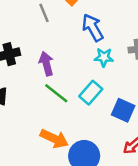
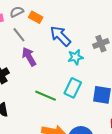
purple arrow: (46, 64) -> (29, 57), moved

